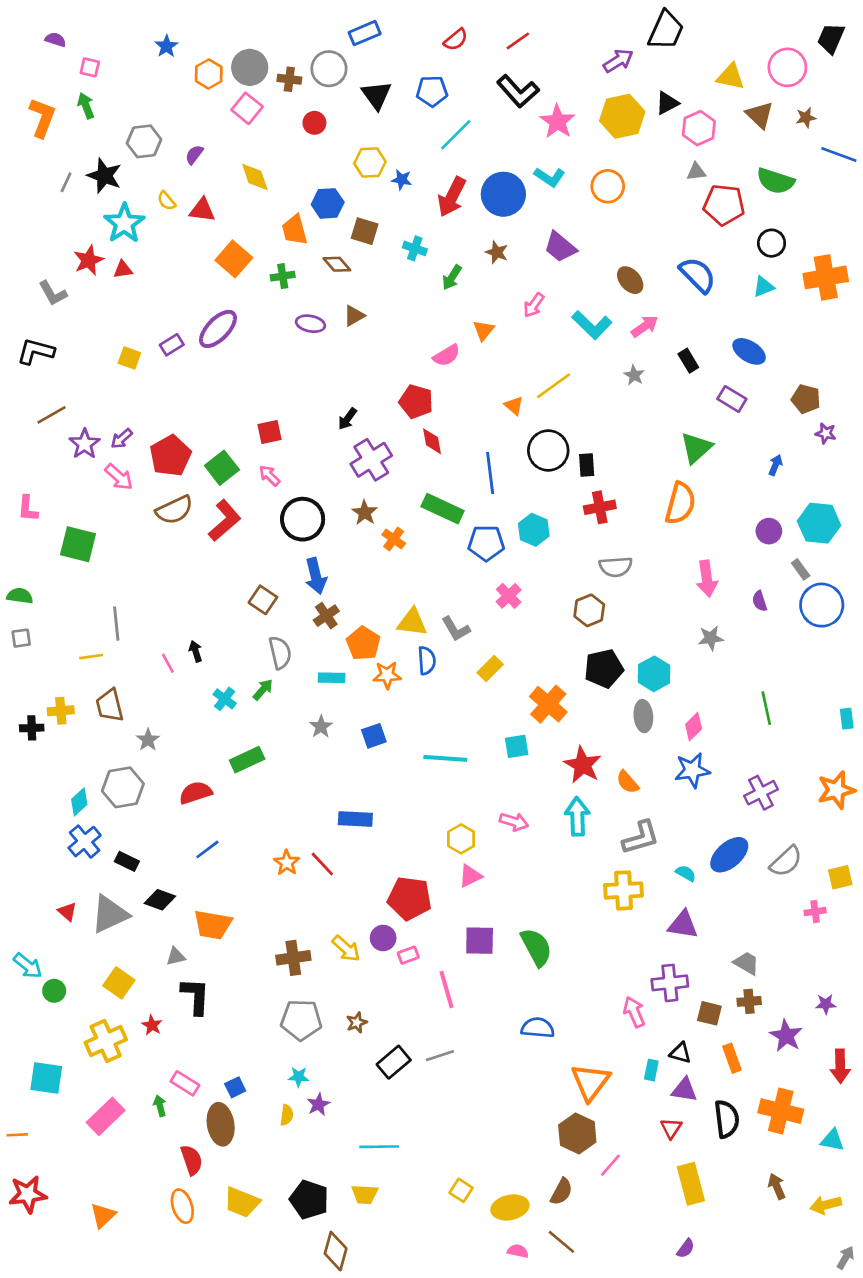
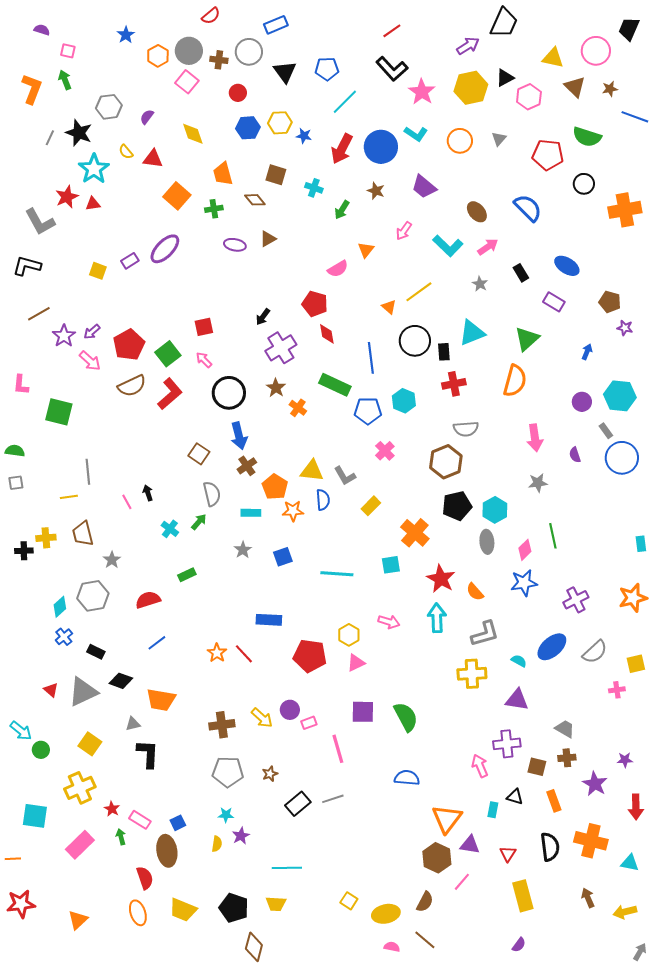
red semicircle: (456, 40) -> (211, 16), moved
gray triangle: (696, 172) -> (499, 139), moved, turned -42
blue hexagon: (328, 203) -> (248, 128), moved
cyan triangle: (764, 287) -> (472, 333), moved, size x1.6
gray L-shape: (53, 293) -> (40, 222), size x1.4
brown hexagon: (589, 610) -> (446, 462), size x1.4
green line: (766, 708) -> (553, 536), moved
green rectangle: (247, 760) -> (187, 575), size x0.7
blue cross: (85, 842) -> (64, 637), size x0.7
red pentagon: (410, 898) -> (310, 656), moved
red star: (152, 1025) -> (112, 809), moved
purple triangle: (684, 1090) -> (470, 845), moved

